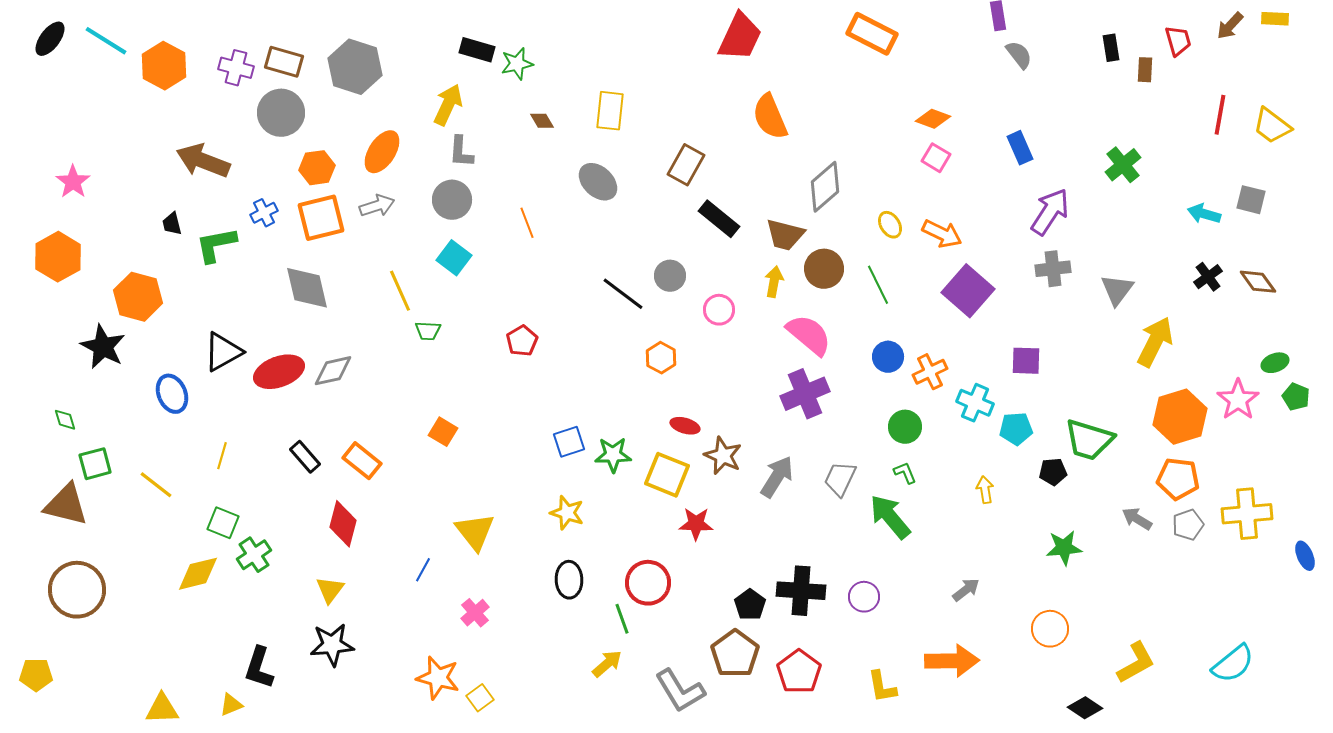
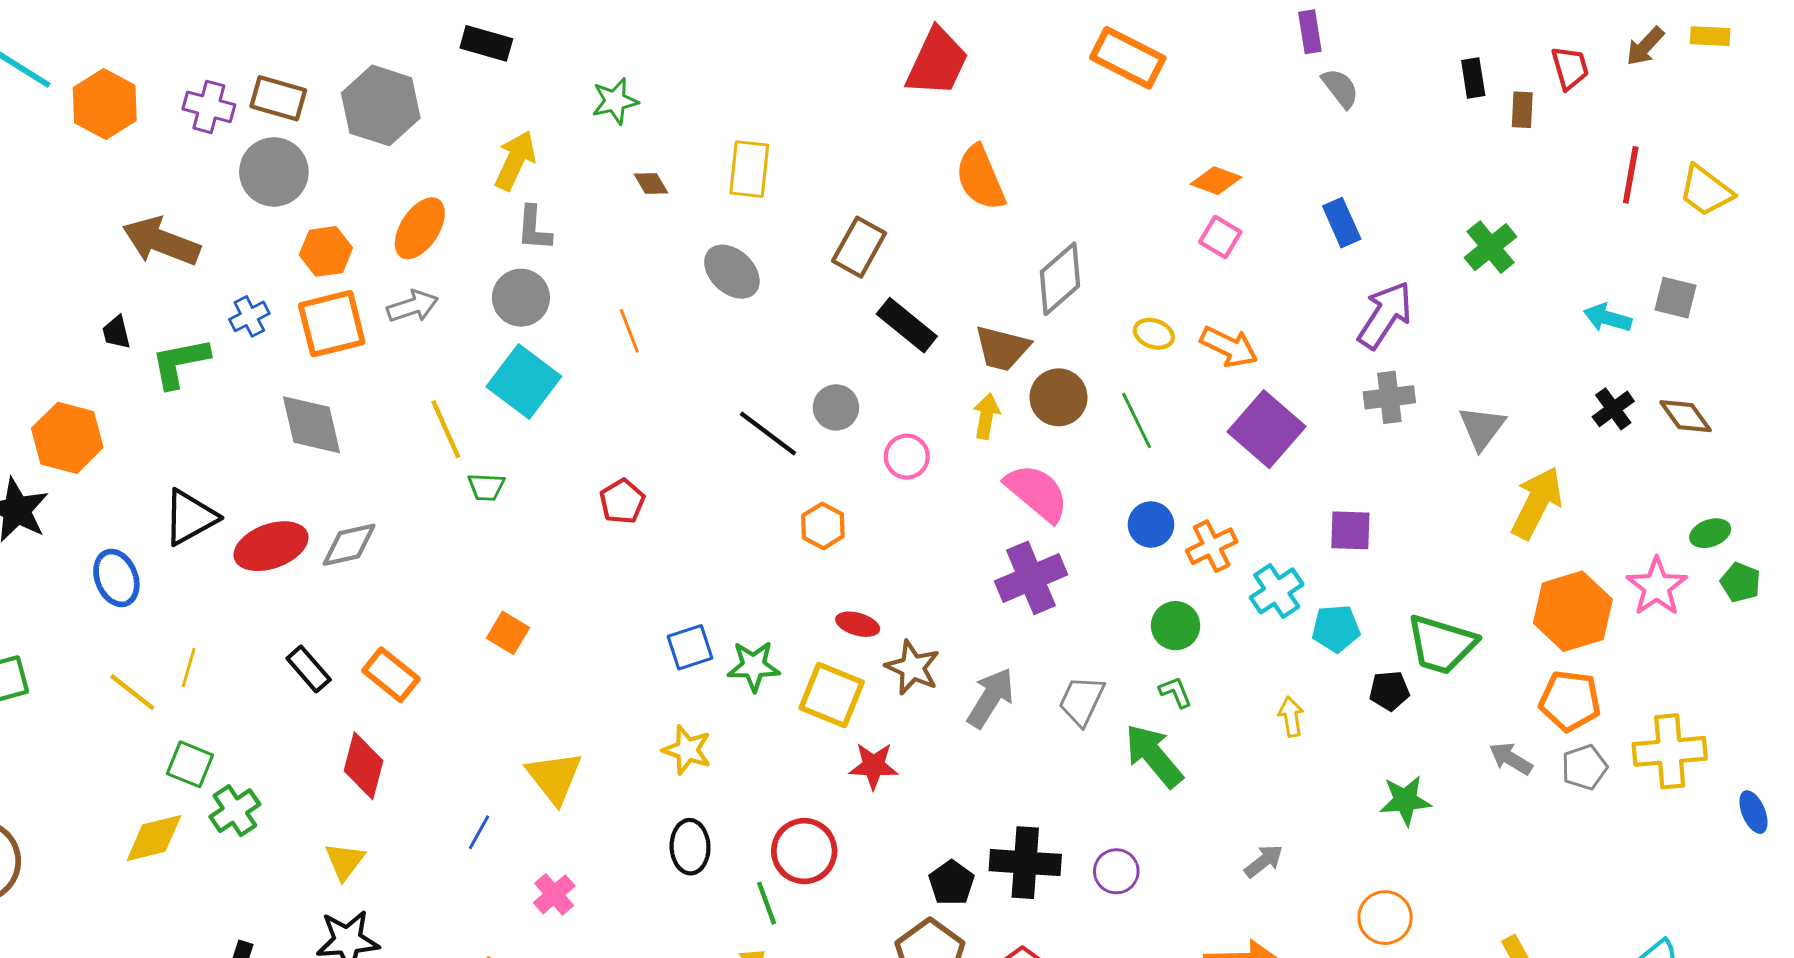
black rectangle: (477, 50) -> (486, 43), moved
yellow ellipse: (890, 225) -> (1154, 334), turned -40
cyan square: (454, 258) -> (524, 381), size x1.4
cyan cross: (975, 403) -> (1277, 591), turned 33
yellow line: (156, 485) -> (132, 692), moved

